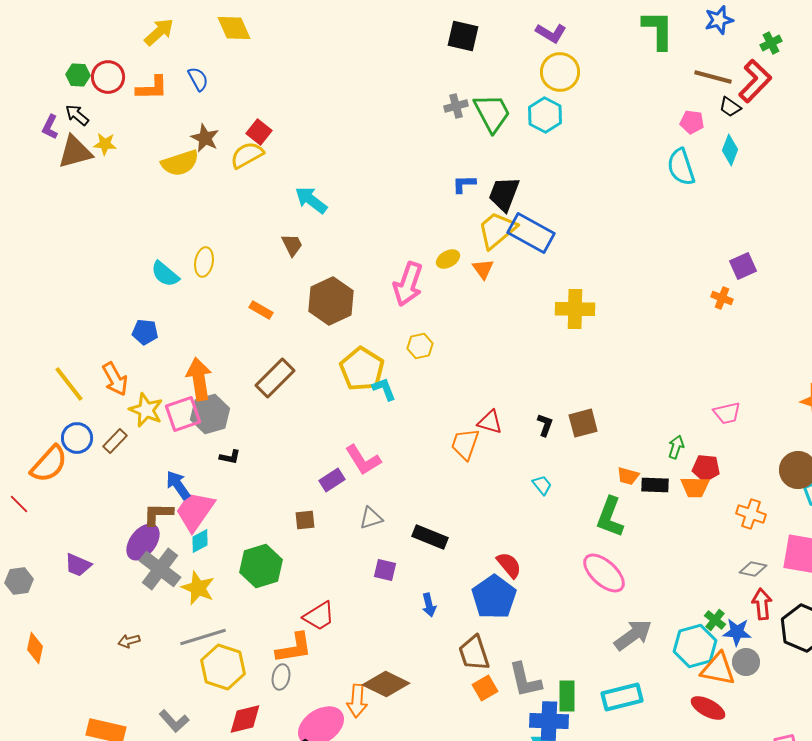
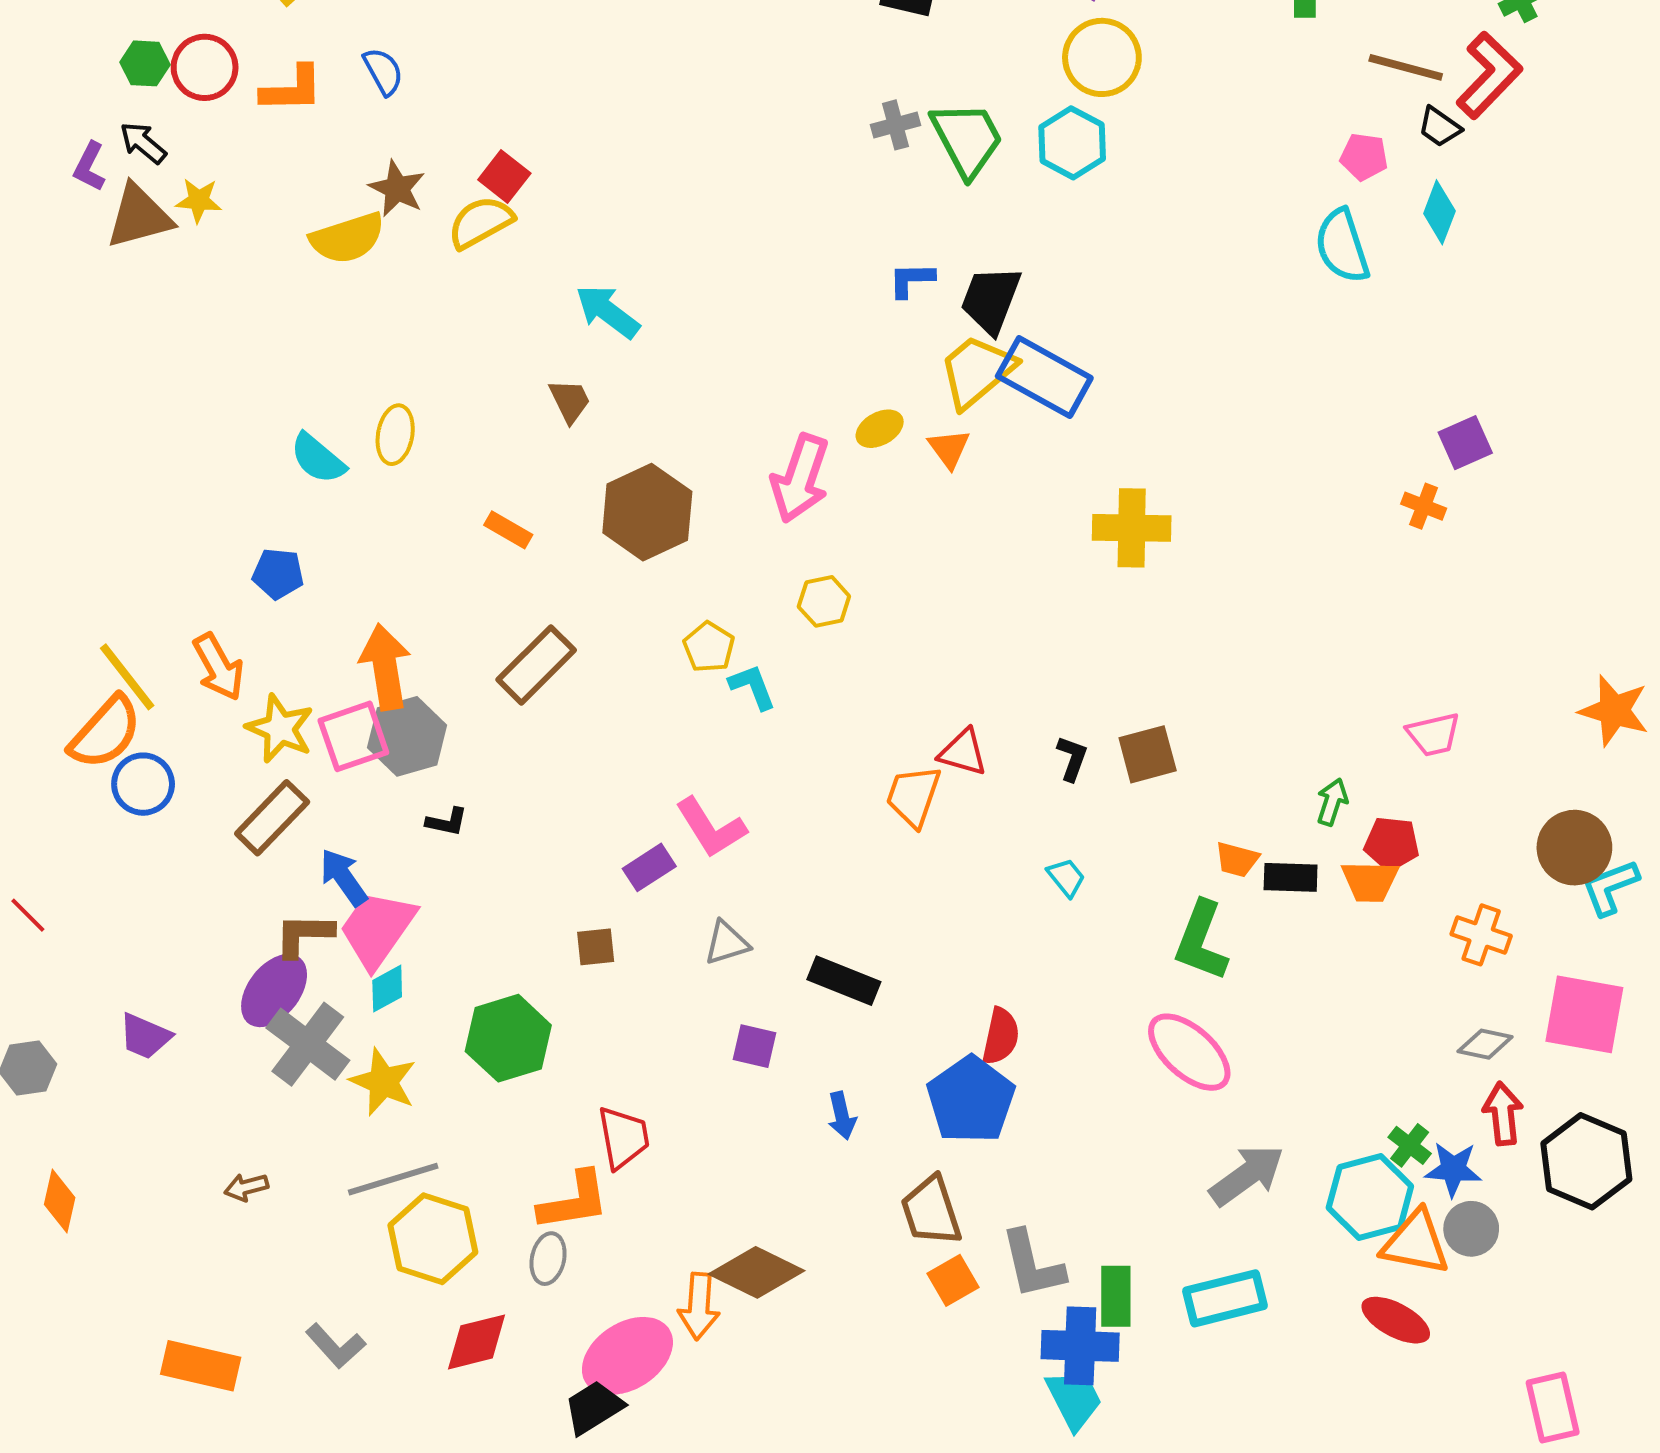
yellow pentagon: (362, 369) -> (709, 647), size x0.6
brown rectangle: (115, 441) -> (272, 818), moved, size x1.5
orange semicircle: (49, 464) -> (105, 732), moved
red semicircle: (509, 565) -> (1001, 1036), turned 52
red trapezoid: (319, 616) -> (623, 1137), turned -68

